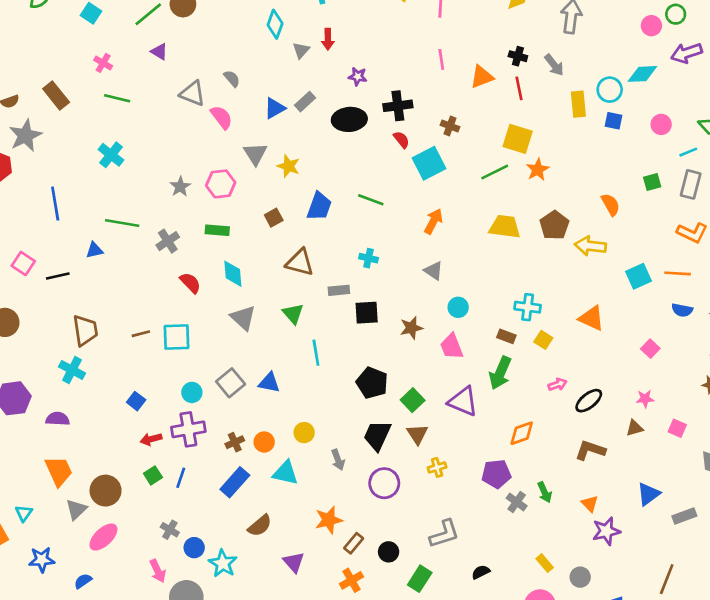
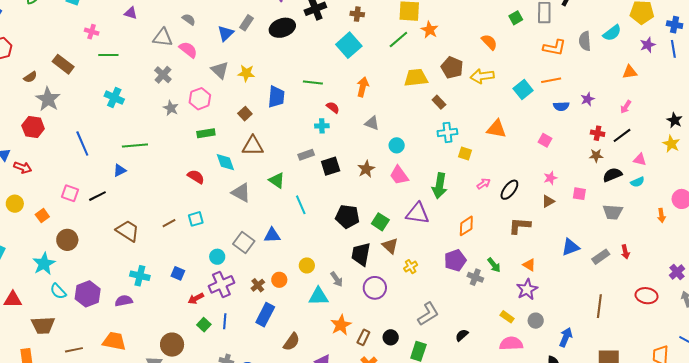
red semicircle: (401, 140) -> (333, 107), moved
gray cross: (168, 241) -> (163, 75), moved
brown triangle: (300, 262) -> (253, 146), moved
brown trapezoid: (85, 330) -> (128, 231), turned -35
brown rectangle: (506, 336) -> (439, 102), moved, turned 40
cyan square: (176, 337) -> (196, 219), size x0.7
cyan cross: (72, 370) -> (140, 276), moved
orange trapezoid: (59, 471) -> (114, 341), moved, turned -40
cyan triangle: (285, 473) -> (318, 296), moved
blue triangle: (649, 494) -> (570, 247), turned 30
purple star: (606, 531) -> (527, 289), moved

